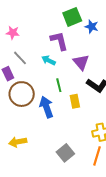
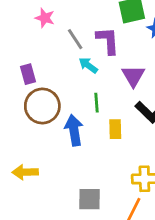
gray line: (20, 58) -> (75, 39), moved
gray square: (65, 153) -> (89, 199), turned 30

